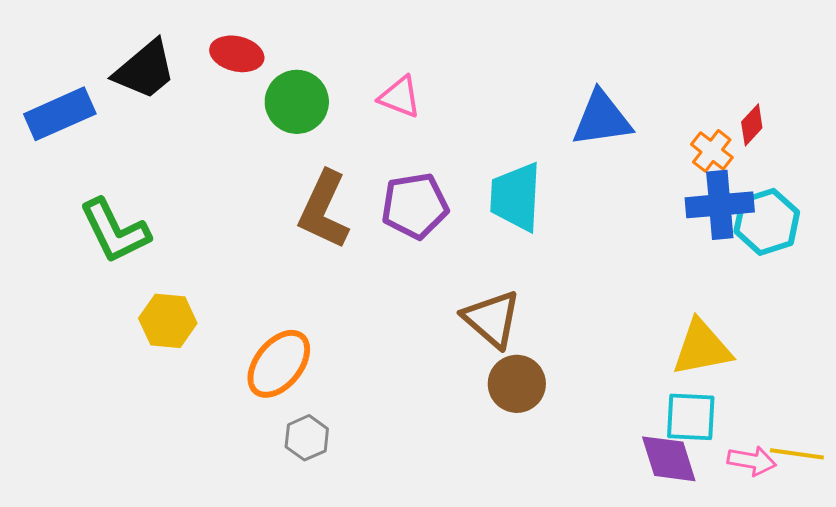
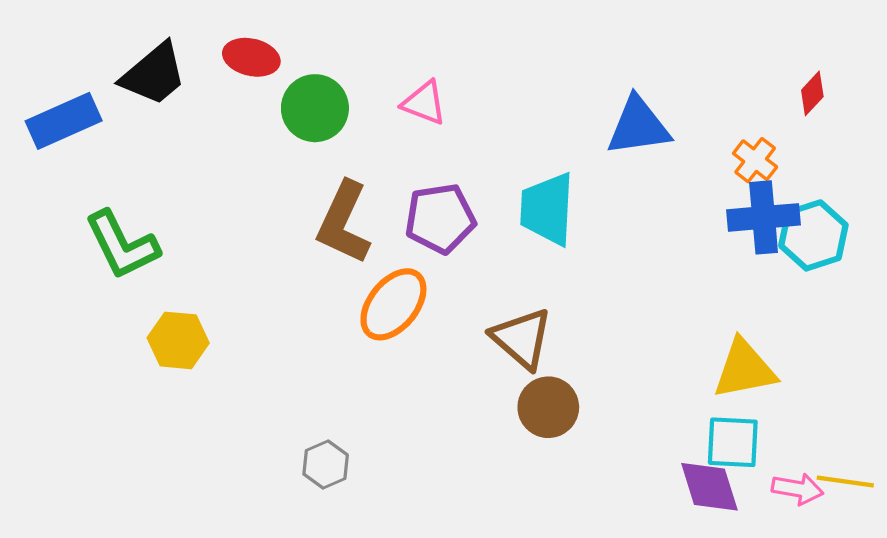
red diamond: (752, 125) -> (812, 93), moved
orange ellipse: (279, 364) -> (393, 304), moved

